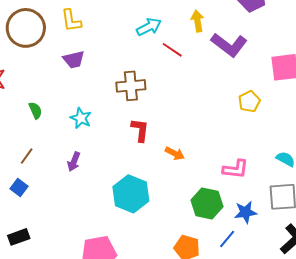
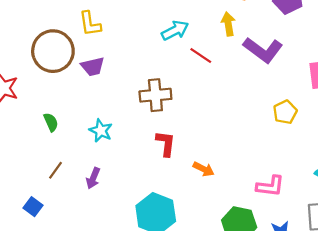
brown circle: (26, 28) -> (53, 51), moved
brown line: (27, 156) -> (56, 170), moved

